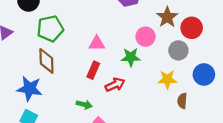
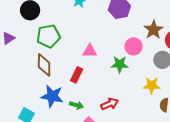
red rectangle: (93, 70) -> (77, 75), moved
red arrow: (115, 85) -> (110, 104), moved
blue star: (30, 89) -> (52, 96), moved

